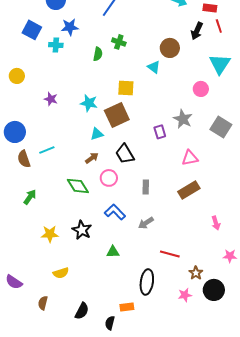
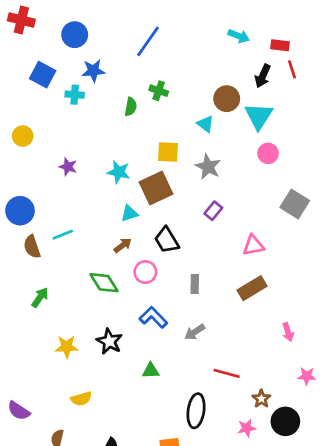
cyan triangle: (220, 64) -> (259, 116), moved
gray star: (183, 119) -> (208, 167), moved
purple rectangle: (160, 132) -> (213, 211), turned 56

